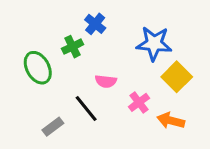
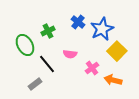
blue cross: (95, 24) -> (78, 22), moved
blue star: (154, 44) -> (102, 29), turned -30
black line: (86, 108) -> (47, 64), moved

